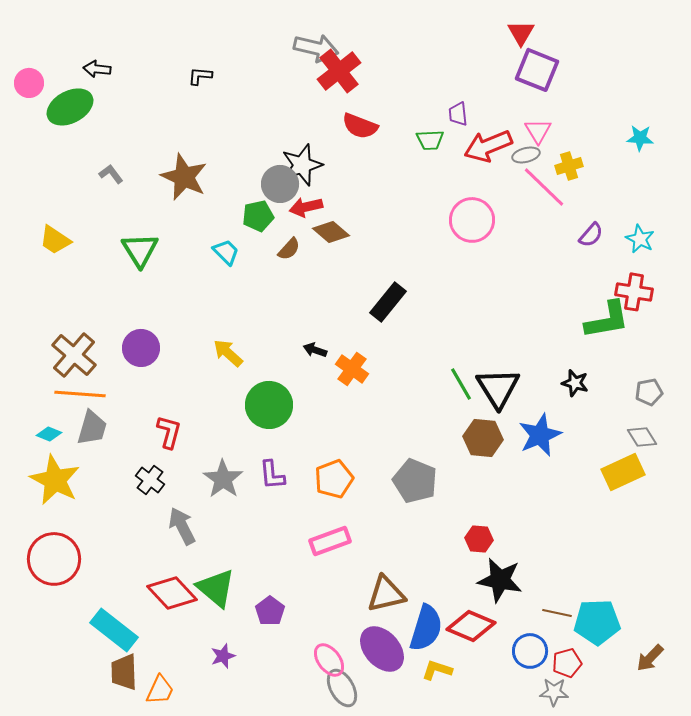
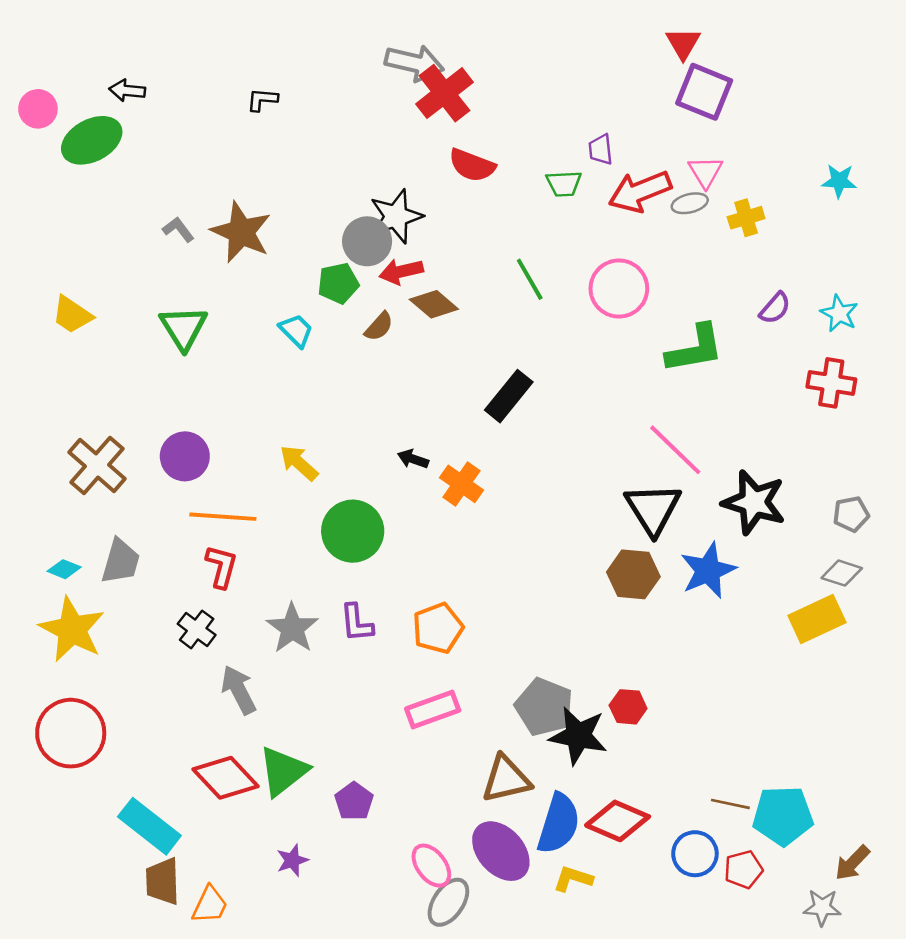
gray L-shape: (111, 174) -> (178, 230), moved
pink line: (544, 187) -> (675, 450), moved
green L-shape: (607, 320) -> (695, 349), moved
black star: (575, 383) -> (754, 502), size x1.8
green line: (461, 384) -> (530, 279), moved
orange line: (80, 394) -> (223, 517), moved
gray diamond: (642, 437) -> (842, 573), turned -40
gray pentagon: (415, 481) -> (544, 707), moved
black star: (500, 580) -> (578, 736), moved
green triangle: (216, 588) -> (283, 771), turned 42
gray ellipse: (342, 688) -> (448, 902), turned 63
gray star: (554, 692) -> (822, 907), moved

